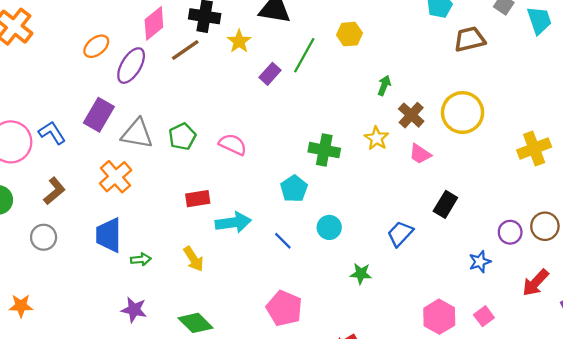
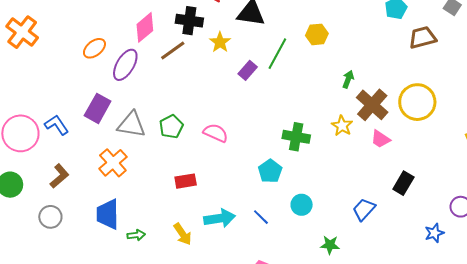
brown cross: (411, 115) -> (372, 105), size x1.4
cyan arrow: (233, 222) -> (220, 218), moved

